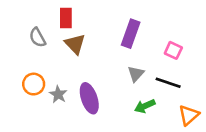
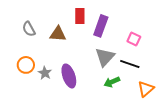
red rectangle: (66, 18) -> (80, 16), moved
brown triangle: (75, 44) -> (58, 34), turned -42
gray triangle: (136, 74) -> (105, 57), size x1.5

